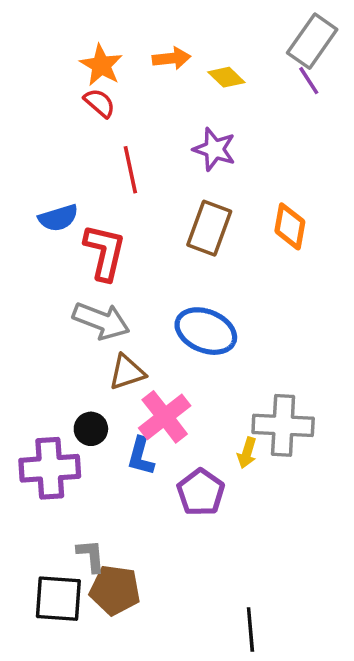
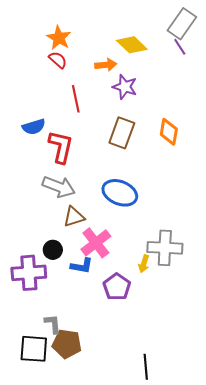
orange arrow: (172, 58) -> (106, 65), moved
yellow diamond: (226, 77) -> (132, 45), size x1.4
blue L-shape: (141, 456) -> (82, 266), turned -95

